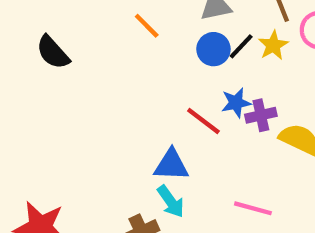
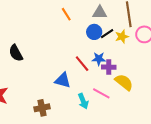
black semicircle: (53, 52) -> (16, 53), moved
cyan arrow: (171, 202) -> (83, 101), moved
pink line: (253, 208) -> (101, 93), moved

